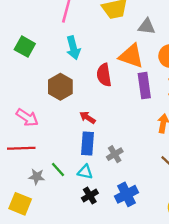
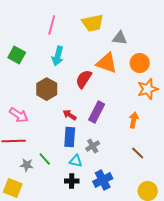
cyan arrow: (73, 48) -> (58, 56), turned 30
red semicircle: (104, 75) -> (84, 79), turned 42
purple rectangle: (144, 86) -> (97, 112), moved, turned 35
cyan triangle: (85, 172) -> (76, 161), moved
black cross: (90, 196) -> (72, 181), turned 32

